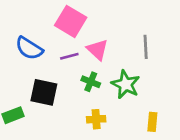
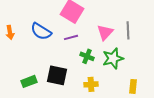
pink triangle: (97, 50) -> (105, 32), moved, turned 30
green star: (126, 84) -> (113, 58), turned 30
black square: (44, 92) -> (57, 75), moved

